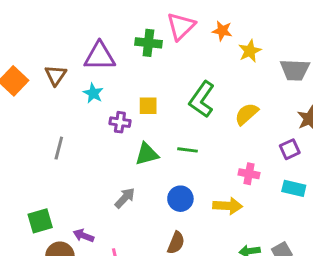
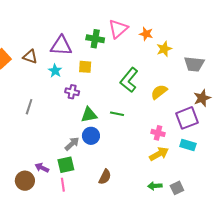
brown triangle: (56, 75) -> (30, 57), turned -49
yellow square: (148, 106) -> (85, 67), moved
purple square: (290, 149) -> (187, 118), size x1.6
blue circle: (180, 199) -> (91, 136), moved
yellow arrow: (228, 206) -> (159, 154), moved, turned -36
green square: (40, 221) -> (66, 165), moved

